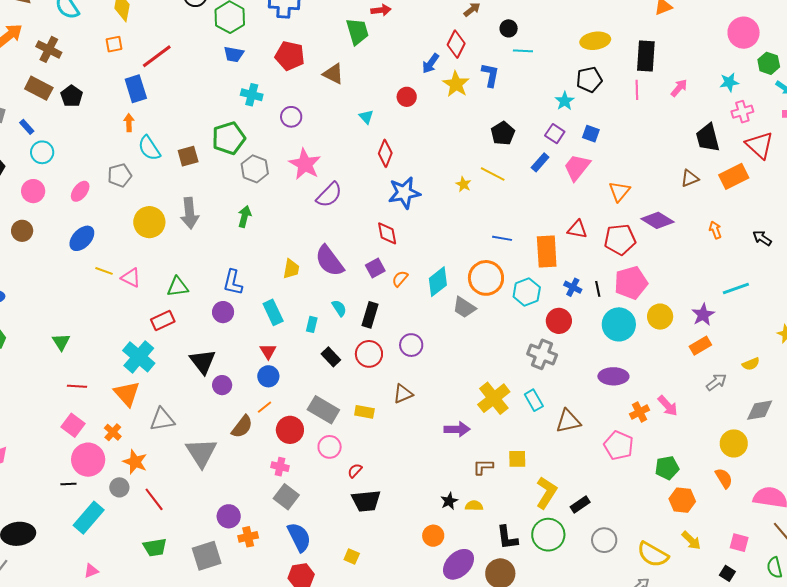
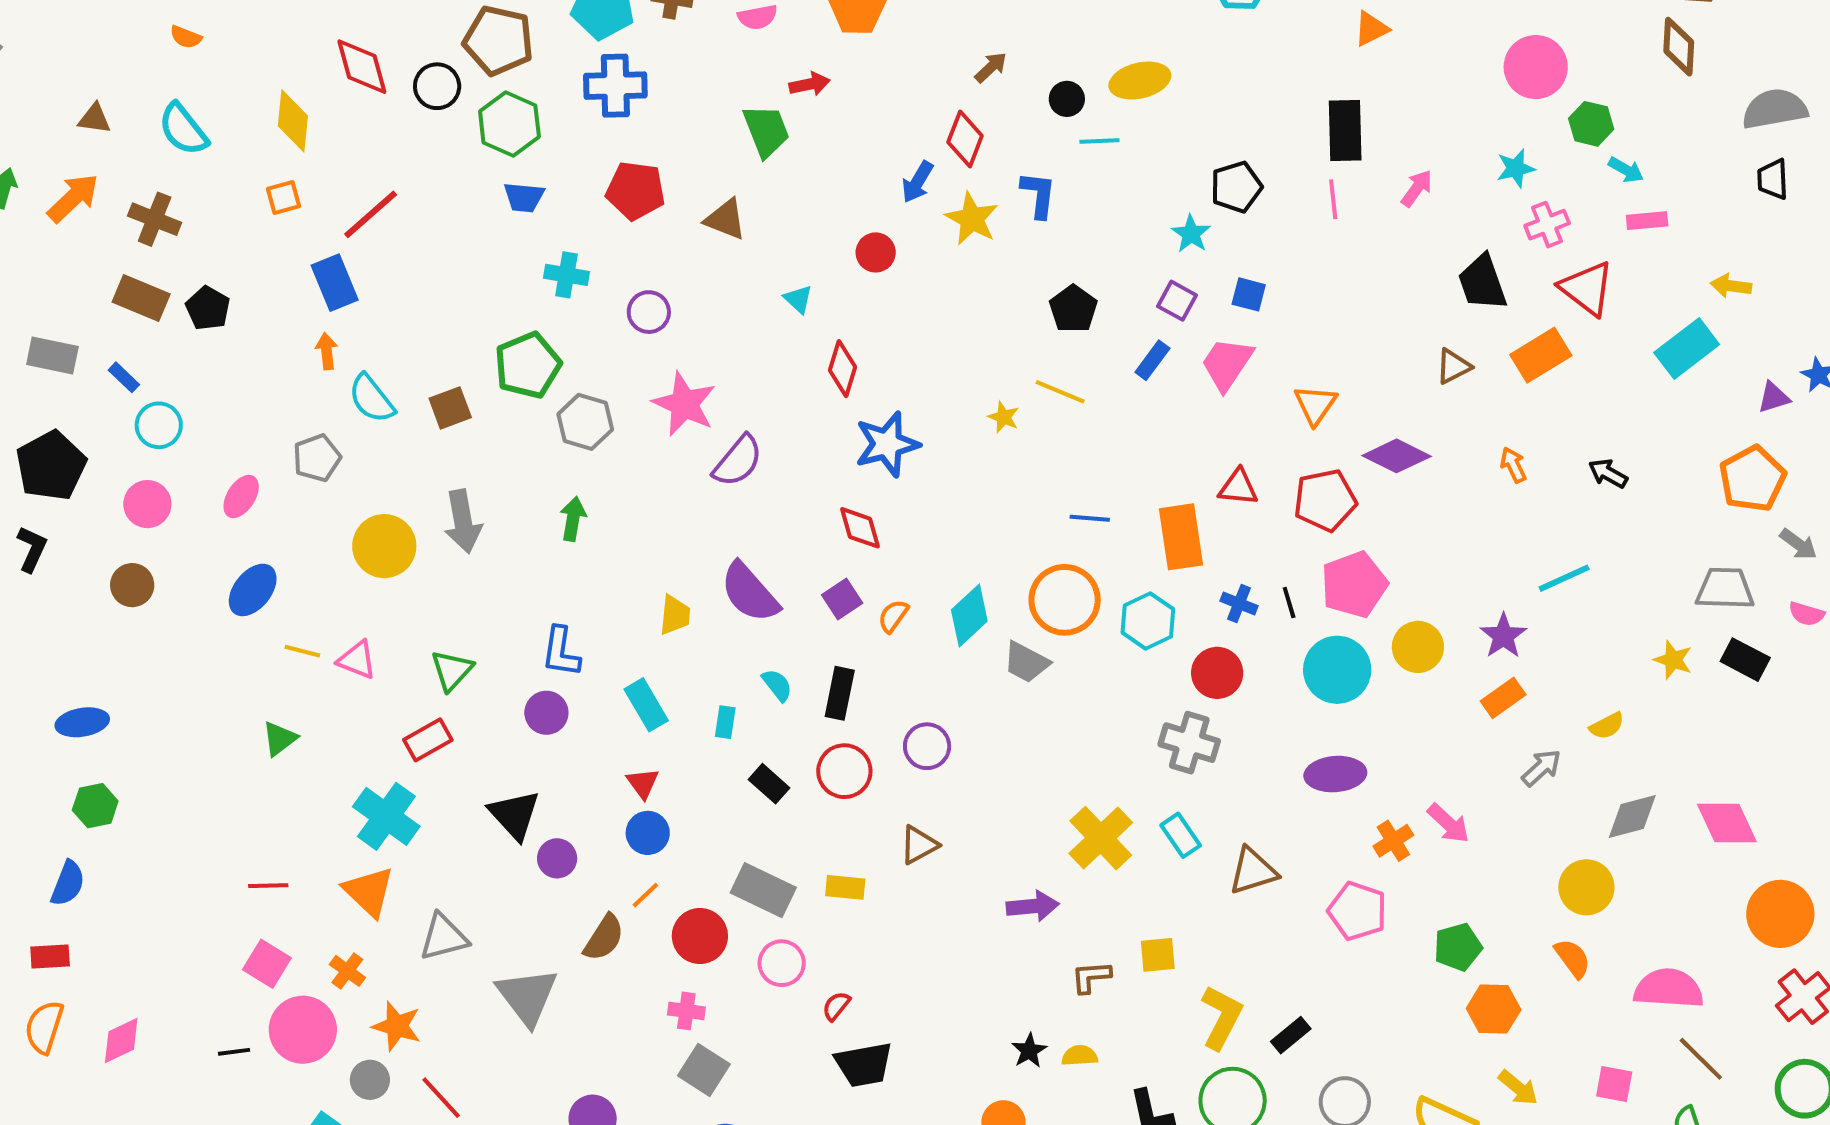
yellow ellipse: (595, 41) -> (1140, 81), moved
green triangle: (178, 287) -> (452, 670), turned -35
green triangle: (61, 342) -> (280, 739), moved, turned 30
black line: (68, 484) -> (234, 1052), moved

